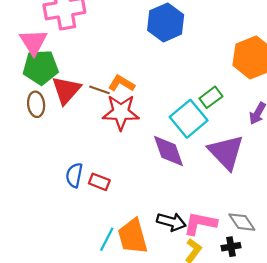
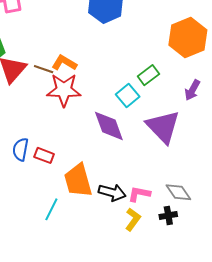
cyan square: (189, 119) -> (128, 95), size x0.7
pink L-shape: (200, 223) -> (139, 194), size x0.7
orange trapezoid: (133, 236) -> (78, 180), moved

